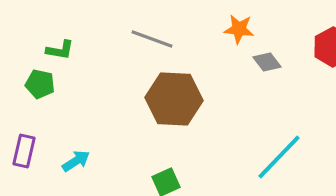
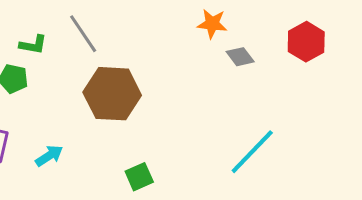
gray line: (152, 39) -> (83, 34), moved, turned 36
brown hexagon: (174, 99) -> (112, 94), moved

